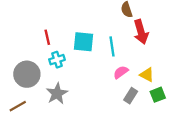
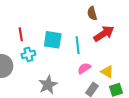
red arrow: (141, 32) -> (104, 34), turned -110
gray star: (57, 94) -> (48, 85), moved

